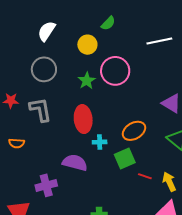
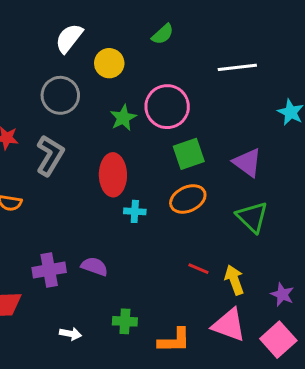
yellow circle: (87, 45) -> (109, 63), moved
gray L-shape: (40, 110) -> (50, 155), turned 36
green square: (125, 158) -> (189, 154), moved
purple semicircle: (75, 163) -> (94, 266), moved, size x0.7

